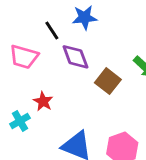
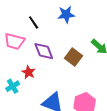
blue star: (85, 17) -> (66, 14), moved
purple diamond: (75, 57) -> (44, 51), moved

